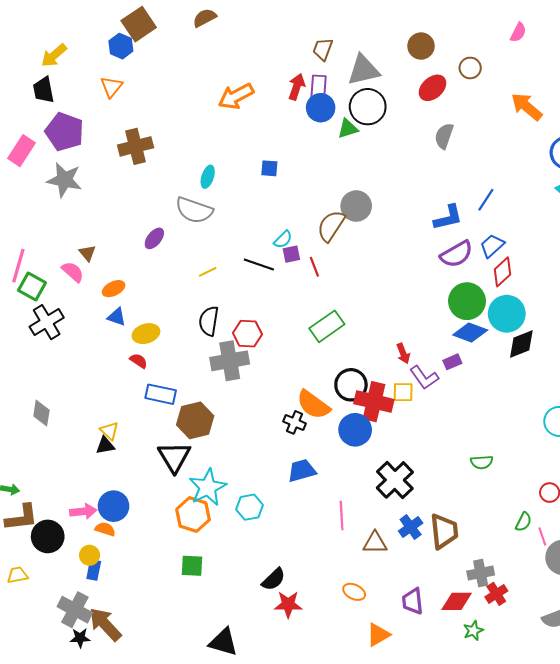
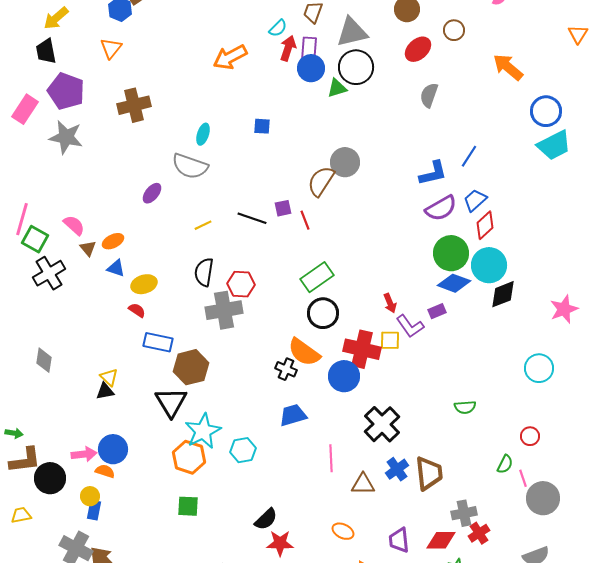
cyan semicircle: (283, 239) -> (278, 28), moved
brown triangle: (87, 253) -> (88, 248), moved
black circle: (351, 385) -> (323, 313), moved

